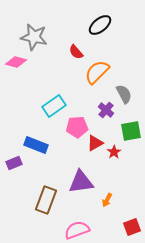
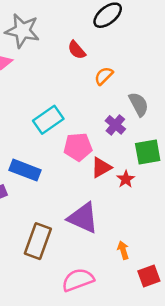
orange semicircle: (97, 72) -> (104, 76), size x0.6
purple triangle: (81, 182) -> (83, 218), turned 32
orange arrow: (107, 200) -> (123, 250), moved, turned 136

